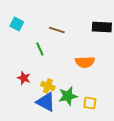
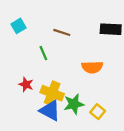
cyan square: (17, 24) -> (18, 26), turned 32
yellow cross: (48, 86) -> (52, 93), size x1.5
yellow square: (90, 103) -> (98, 112), turned 32

